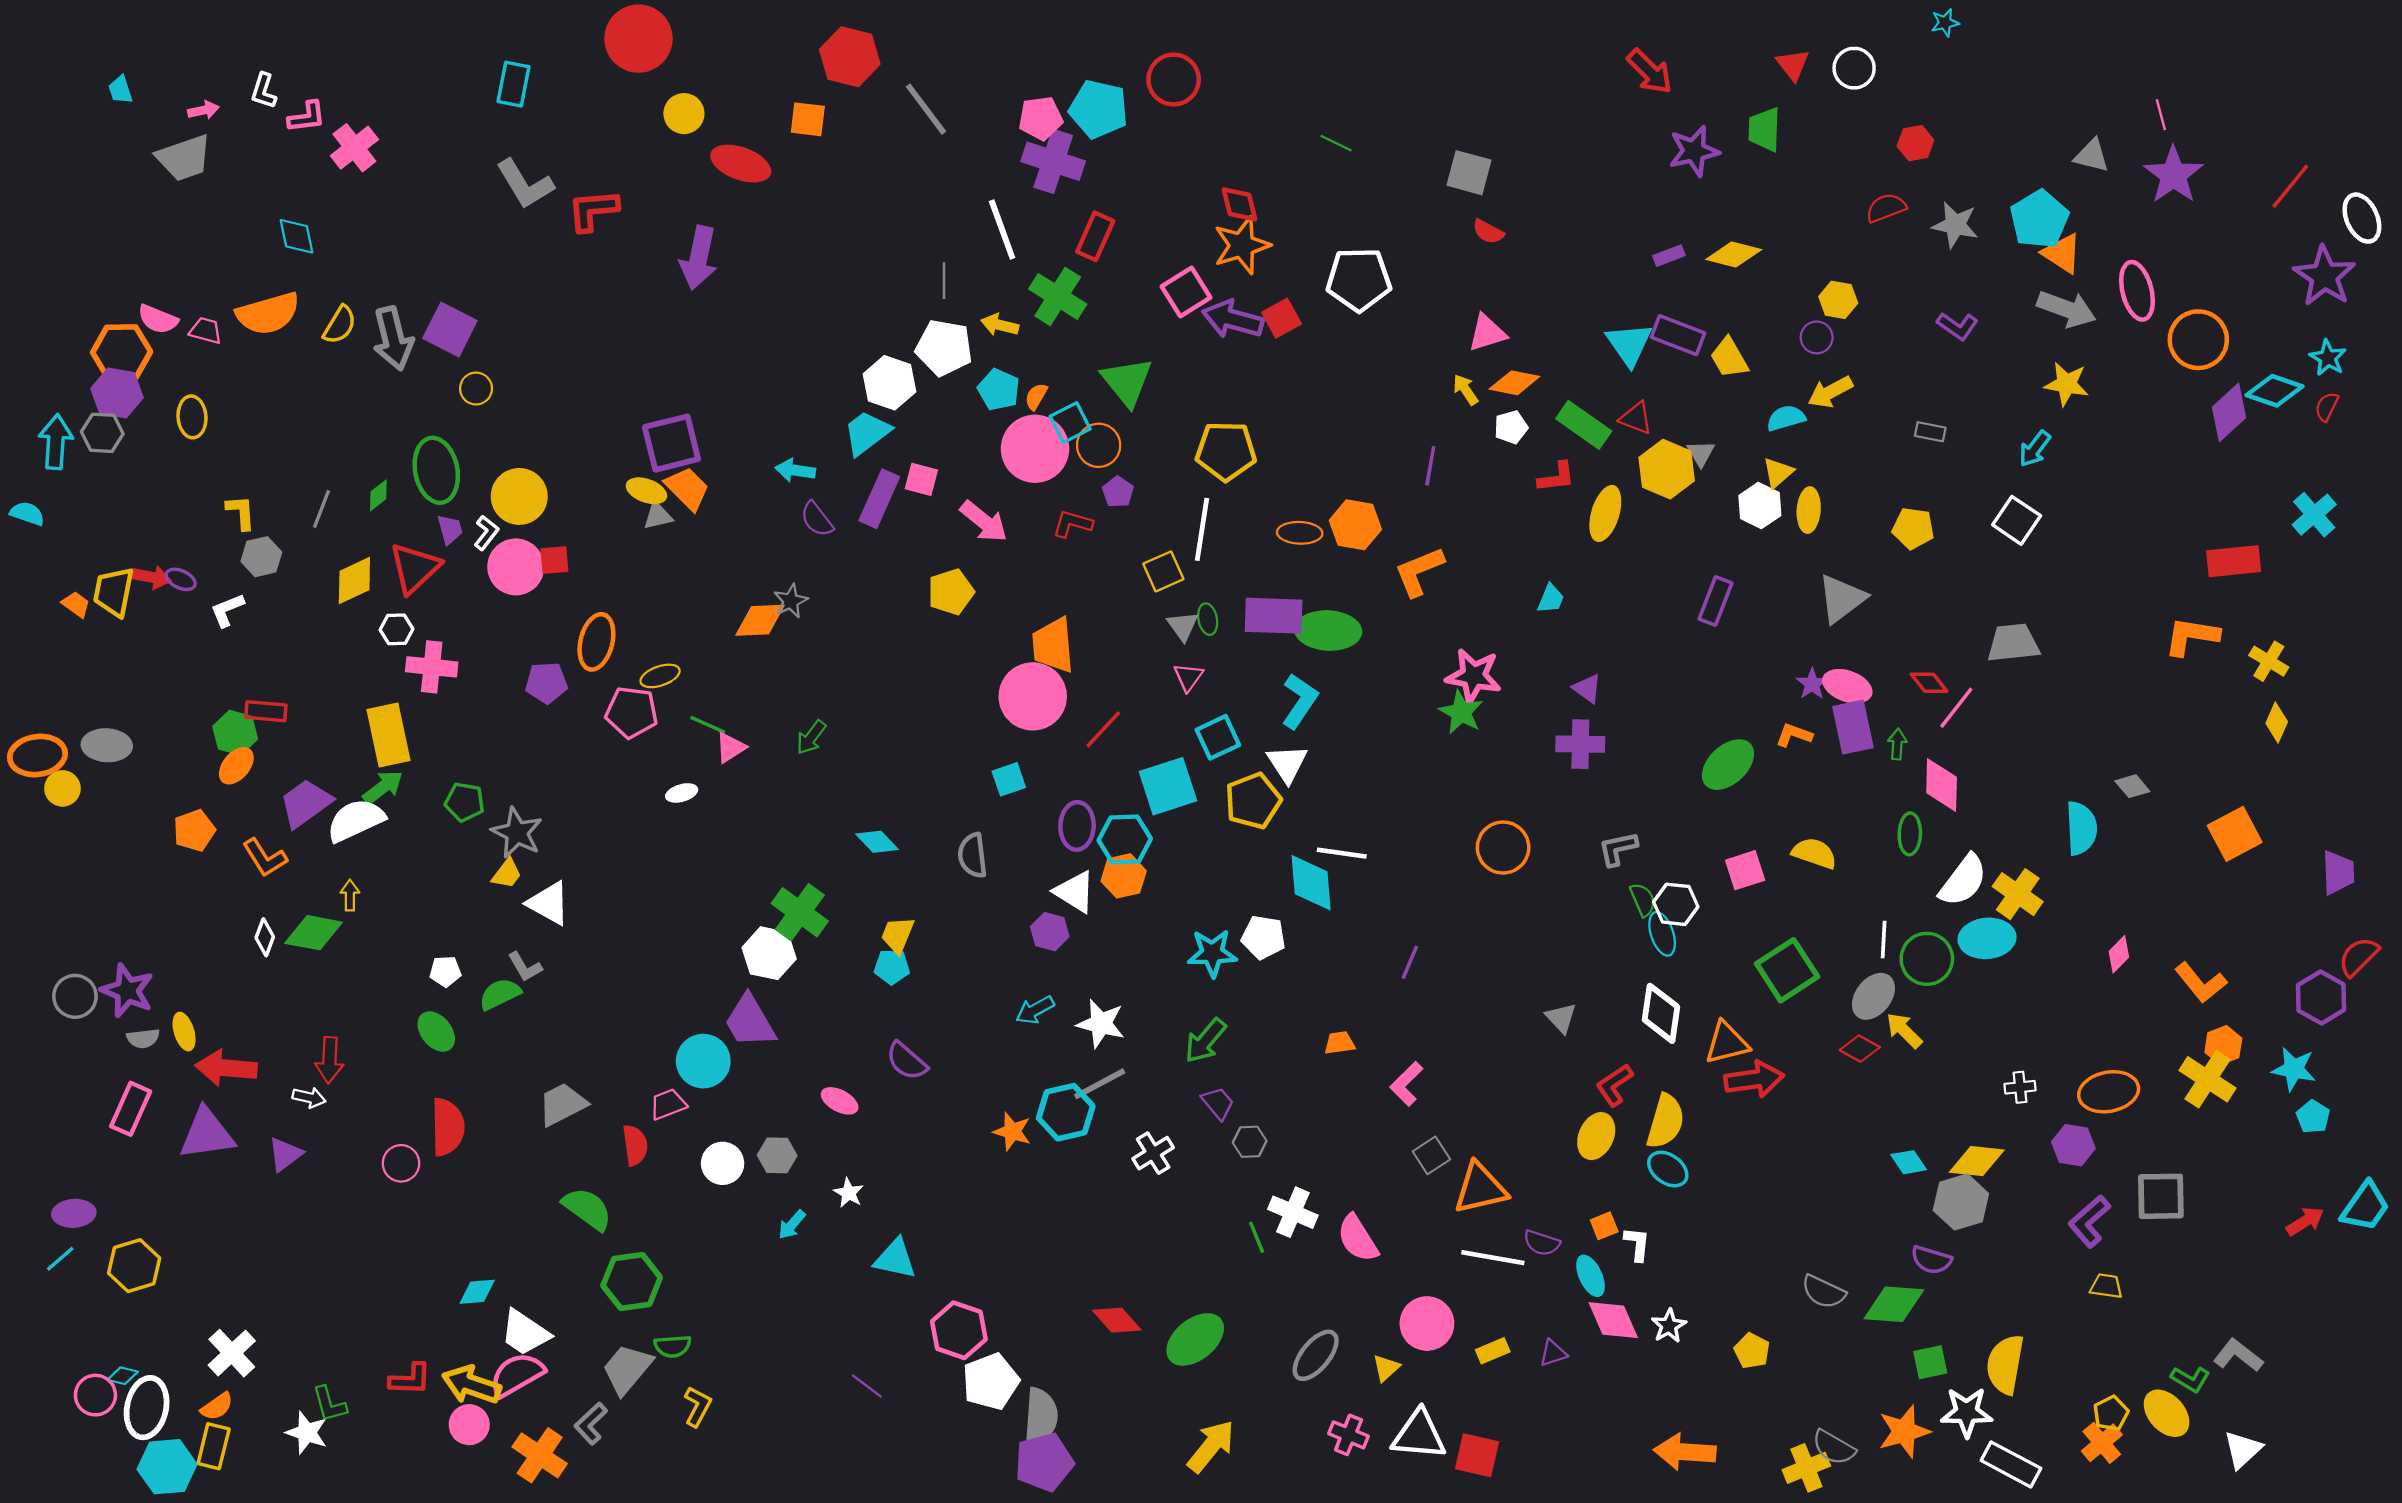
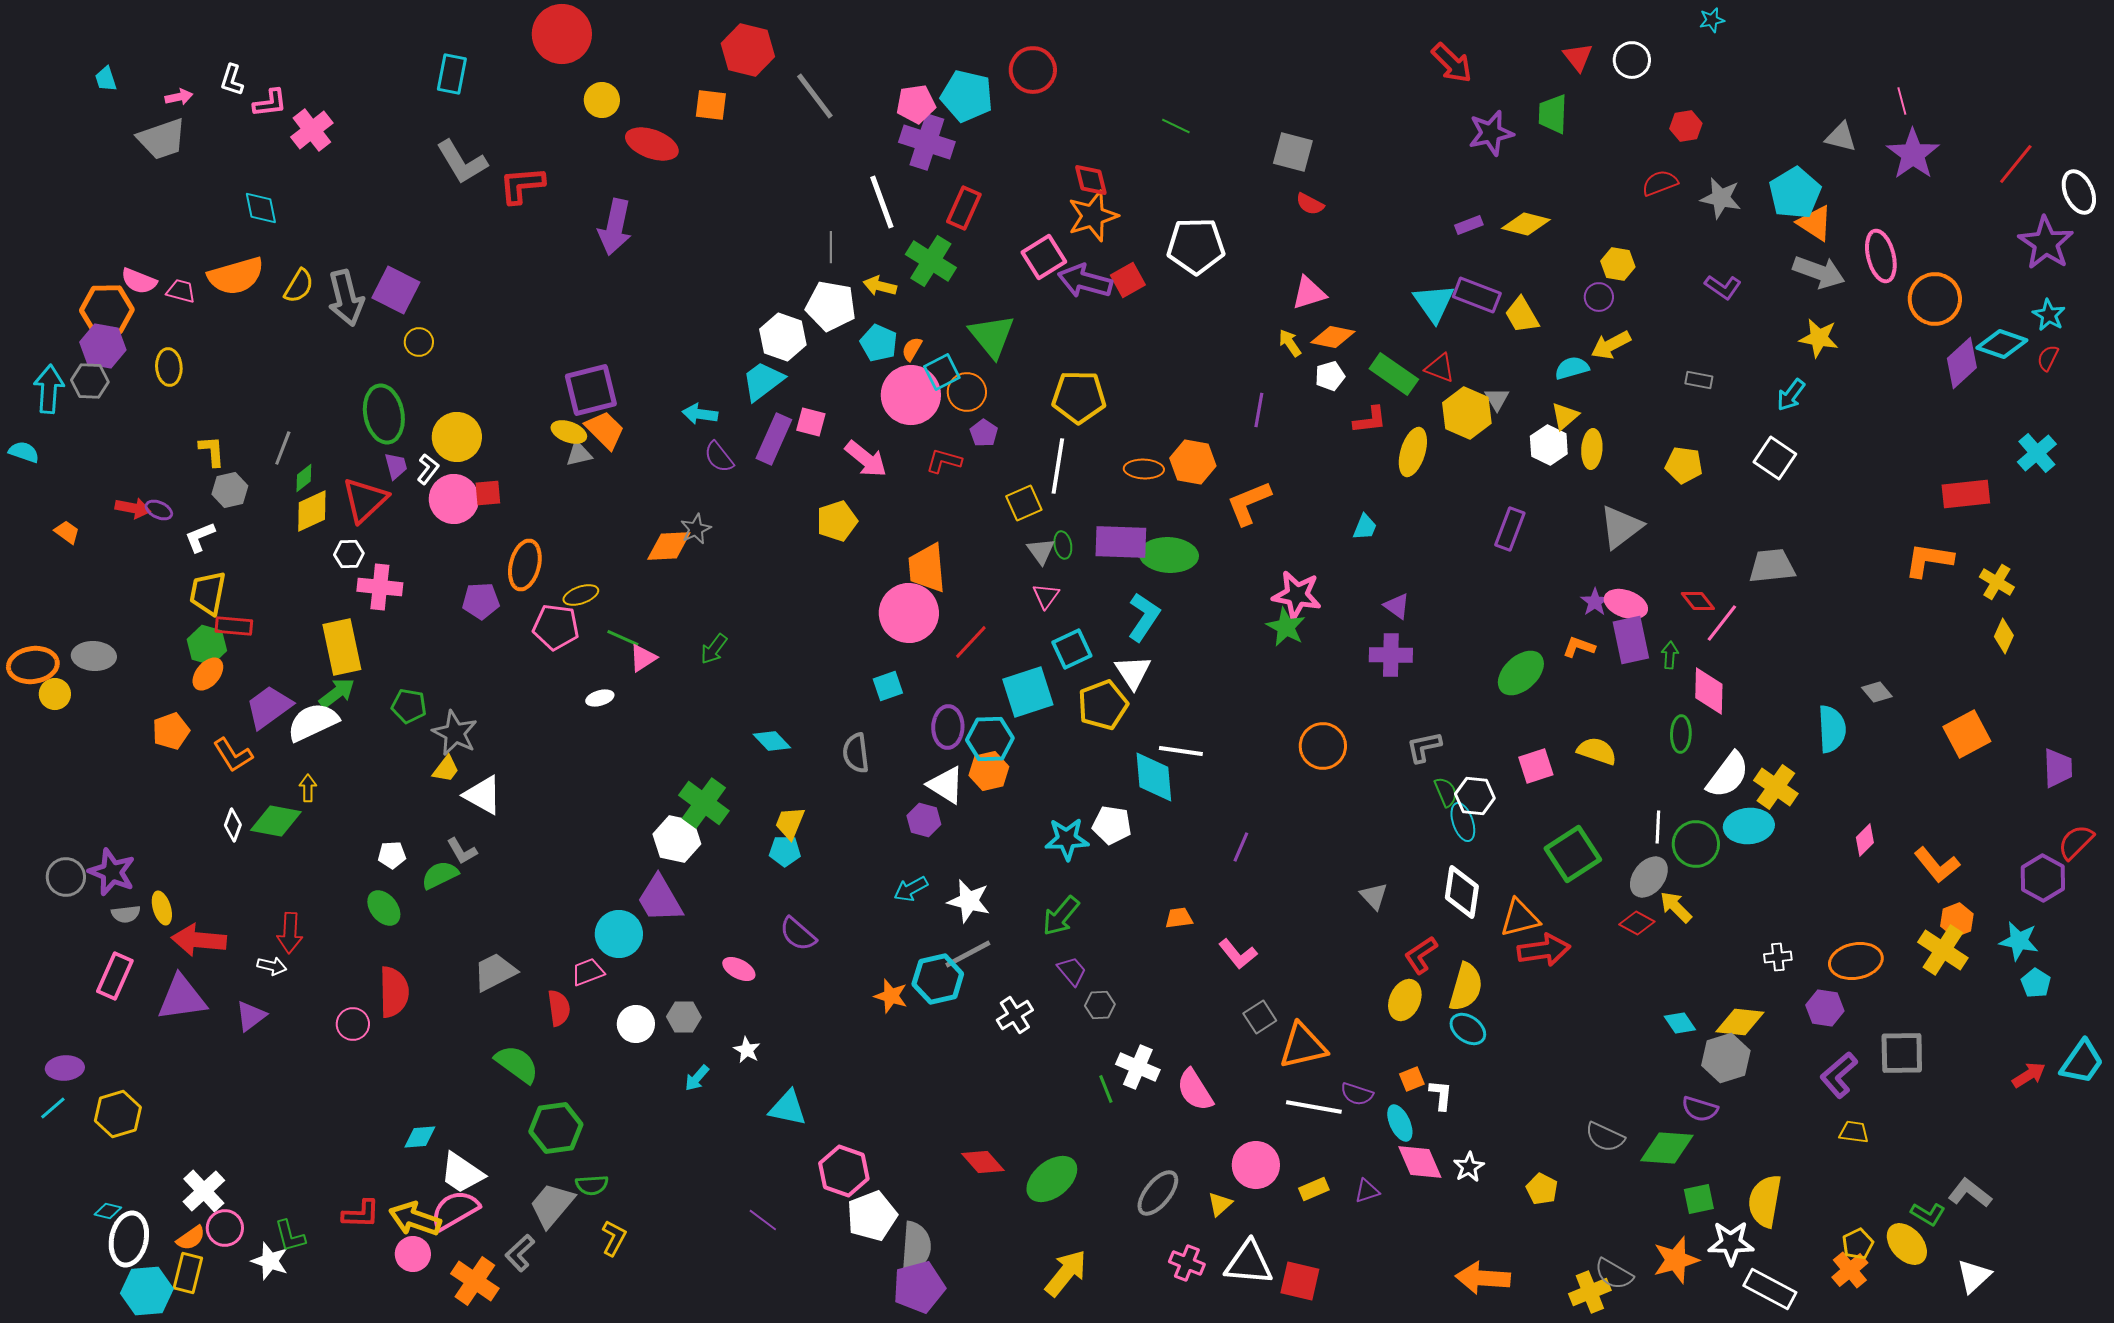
green diamond: (378, 495) -> (304, 478), moved
yellow trapezoid: (114, 592) -> (208, 593), moved
pink L-shape: (1406, 1084) -> (1238, 954), turned -84
pink circle: (95, 1395) -> (225, 1228), moved

